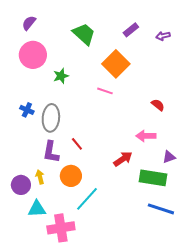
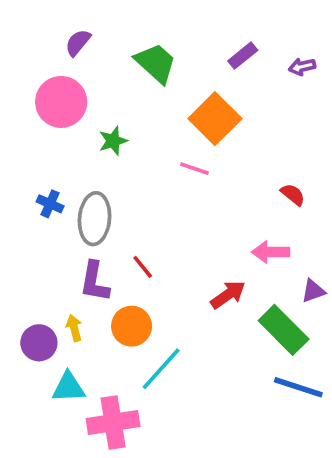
purple semicircle: (29, 23) -> (78, 43), moved
green rectangle: (153, 178) -> (284, 330), turned 36

